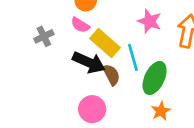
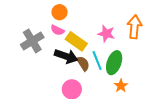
pink star: (149, 21) -> (106, 34), moved
gray cross: (44, 36) -> (32, 41), size x1.6
cyan line: (133, 57) -> (97, 61), moved

